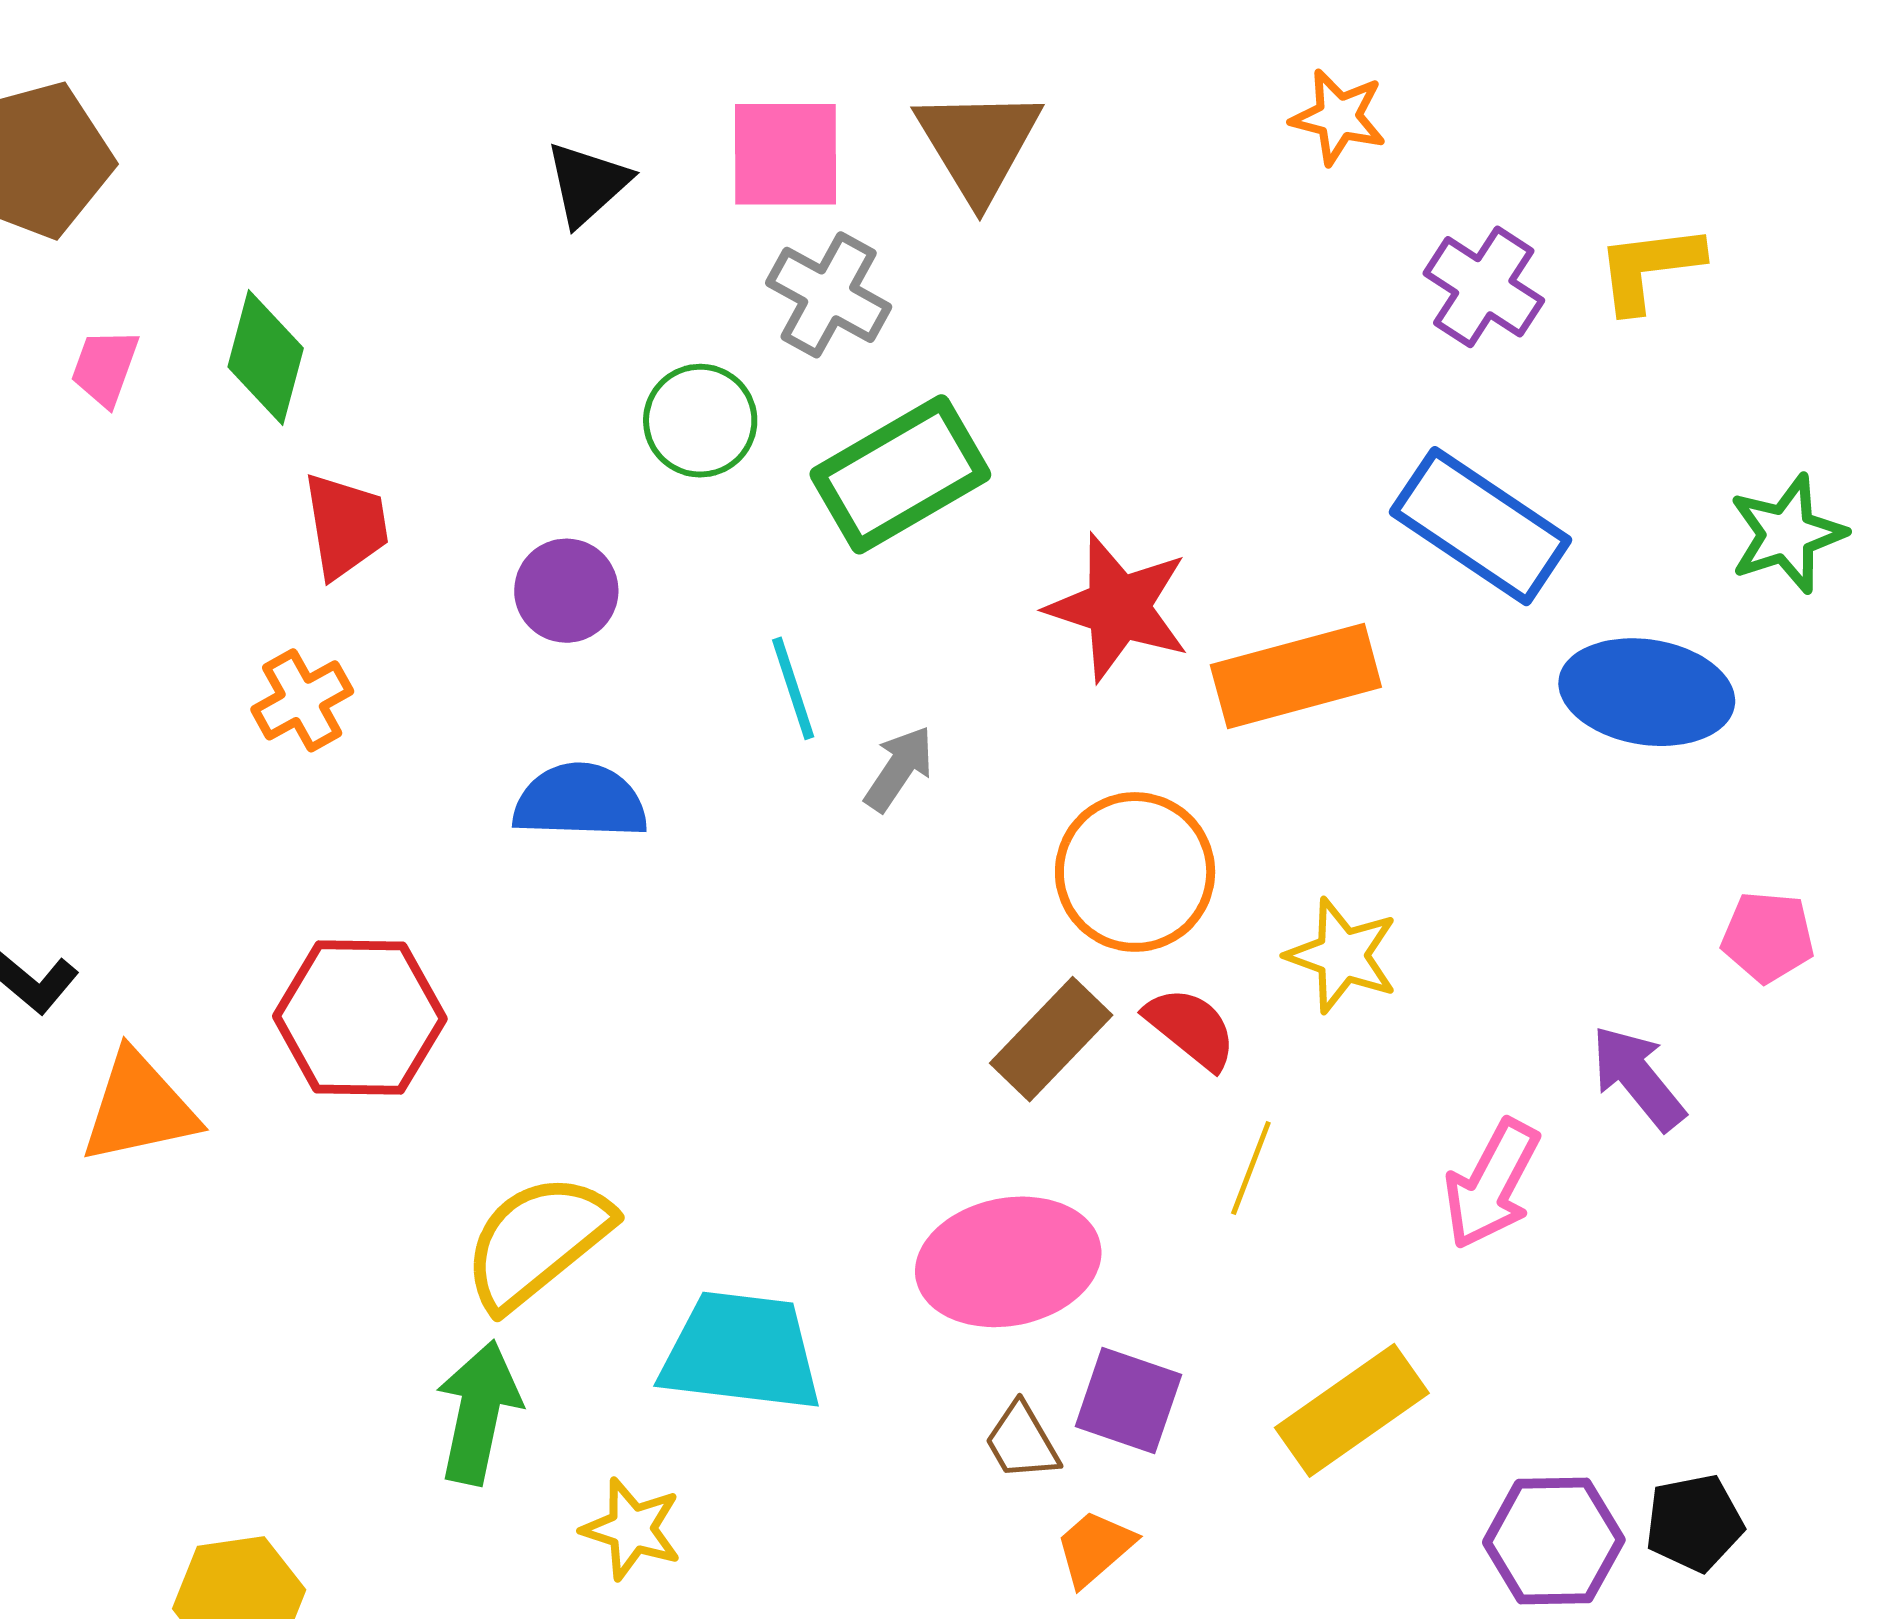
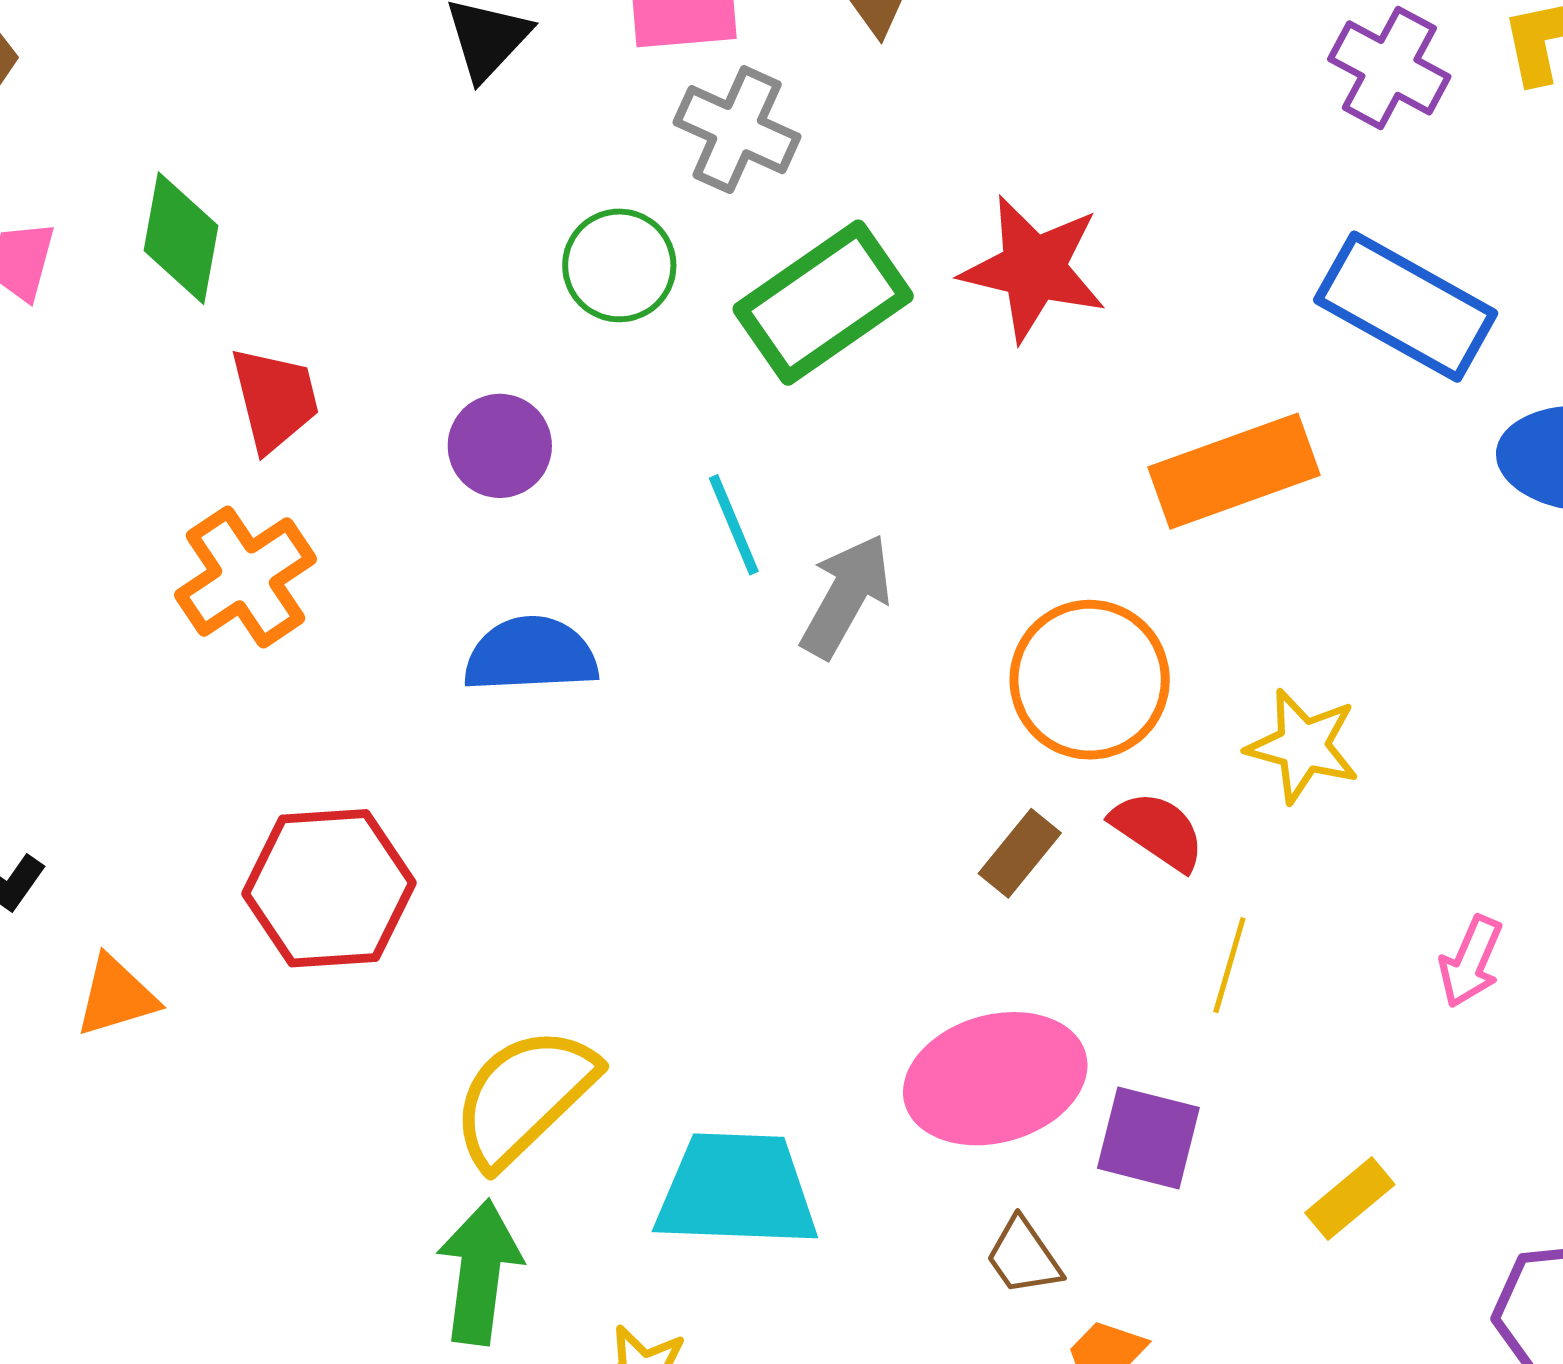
red star: (1118, 607) -> (1034, 268), moved
orange cross: (302, 700) -> (246, 577), size x1.4
gray arrow: (899, 769) -> (846, 596), size x1.4
brown rectangle: (1051, 1039) -> (1020, 853), size x0.7
orange triangle: (139, 1108) -> (116, 996), size x0.7
pink arrow: (1492, 1184) -> (1471, 962), size x0.7
purple square: (1128, 1401) -> (1148, 1138), moved
yellow rectangle: (1352, 1410) -> (1350, 1199), size x0.6

